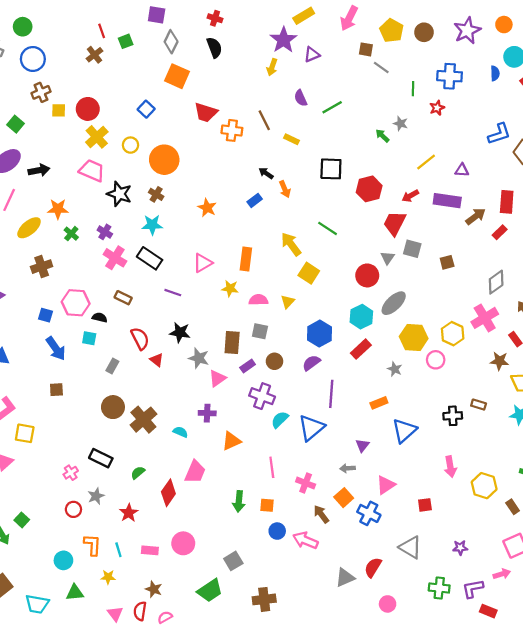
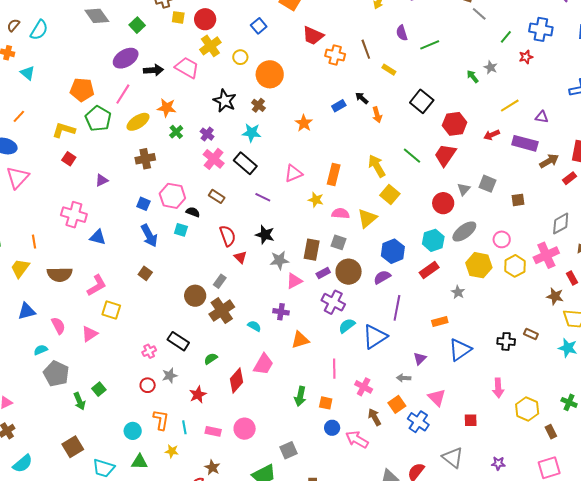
green line: (413, 89) -> (506, 37), turned 32
black square: (331, 169) -> (422, 101), turned 30
pink trapezoid: (92, 171) -> (187, 68), moved
blue rectangle: (255, 200) -> (339, 106), moved
red trapezoid: (395, 223) -> (445, 155), moved
yellow triangle: (288, 302) -> (367, 218), size x1.5
gray star: (199, 358) -> (279, 260), turned -30
pink circle: (436, 360) -> (502, 239), moved
brown circle: (274, 361) -> (349, 272), size x1.6
gray rectangle: (112, 366) -> (220, 281), moved
brown square: (56, 390) -> (145, 273), turned 32
pink triangle: (386, 485) -> (437, 398), turned -48

